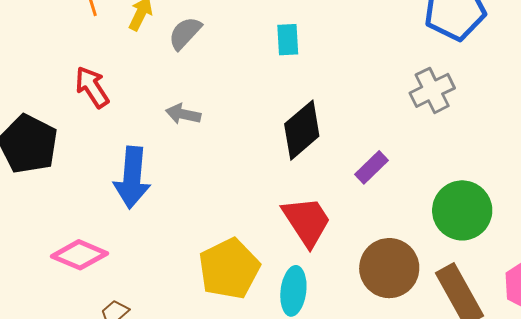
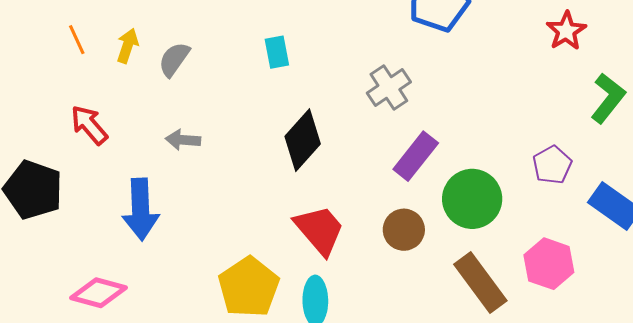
gray cross: (432, 90) -> (389, 87), moved
purple rectangle: (372, 167) -> (416, 156), moved, size x1.4
brown circle: (389, 268) -> (404, 230), moved, size x0.7

